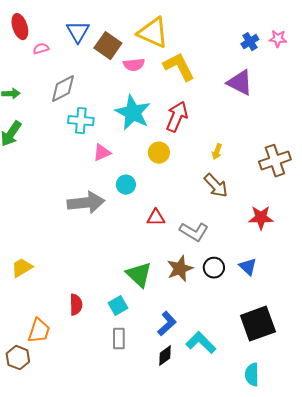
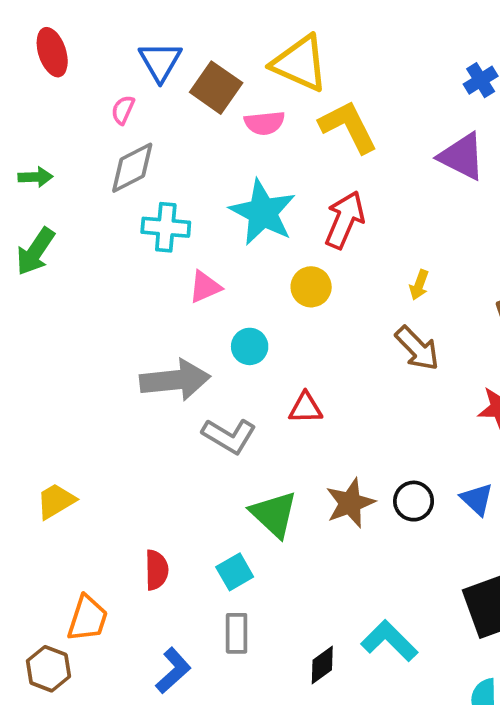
pink semicircle: (41, 49) -> (123, 110), moved, turned -49
gray L-shape: (194, 232) -> (229, 436), moved
blue L-shape: (167, 324) -> (173, 671), moved

